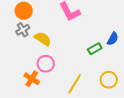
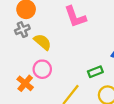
green rectangle: (95, 49) -> (95, 72), moved

